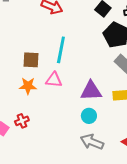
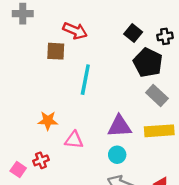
brown square: (31, 60) -> (56, 51), moved
pink triangle: (54, 80) -> (74, 140), moved

